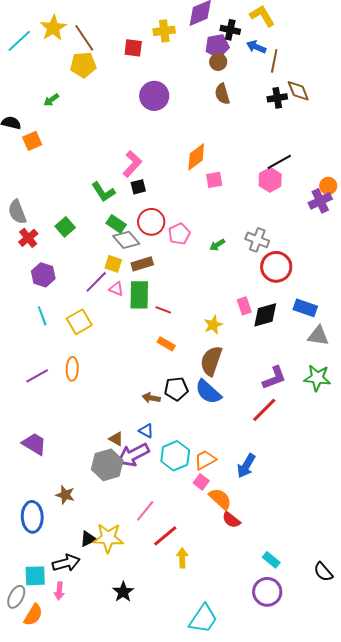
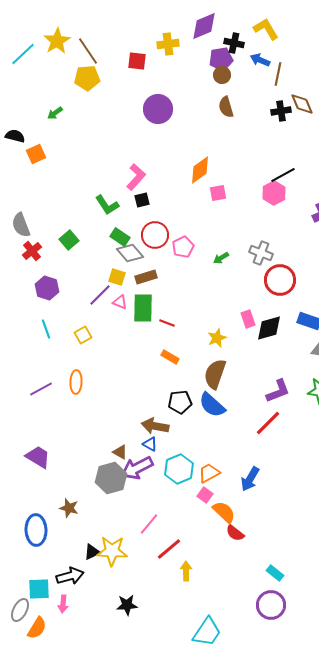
yellow square: (79, 322) -> (83, 335), size x0.7
brown arrow: (151, 398) -> (155, 426), moved, size x1.5
black star: (123, 592) -> (127, 605), turned 30

